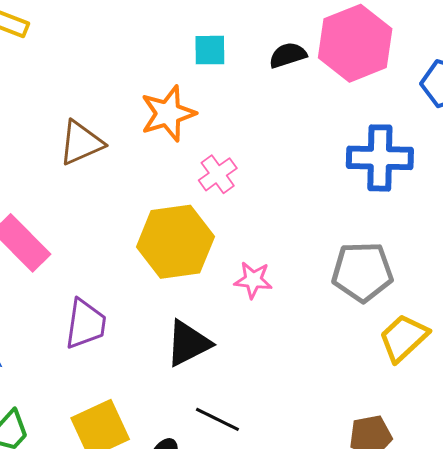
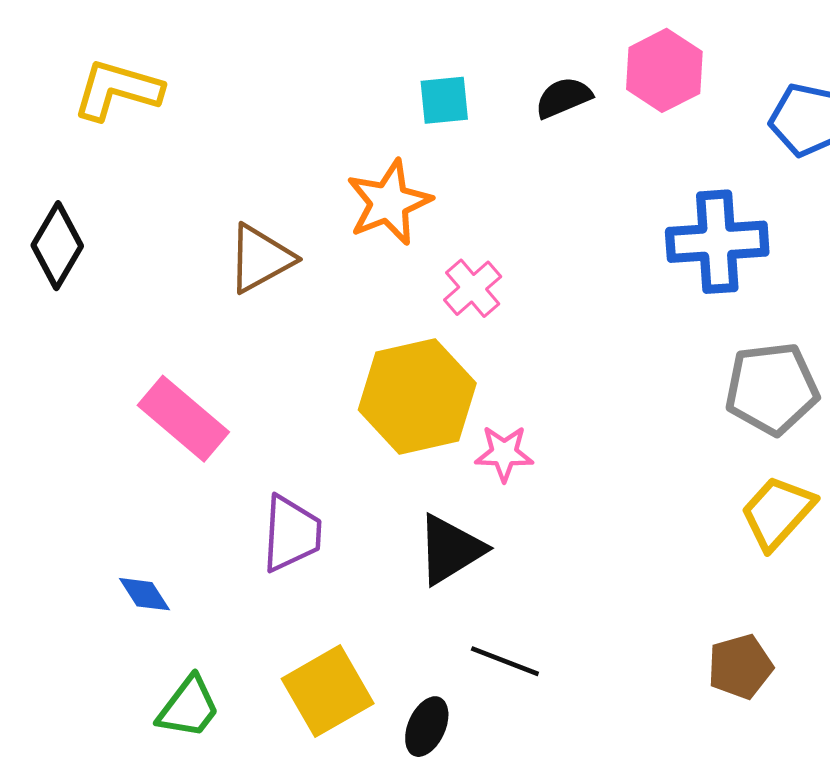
pink hexagon: (355, 43) -> (664, 70), size x0.7
gray pentagon: (362, 272) -> (772, 389), moved
pink star: (253, 280) -> (504, 453), moved

